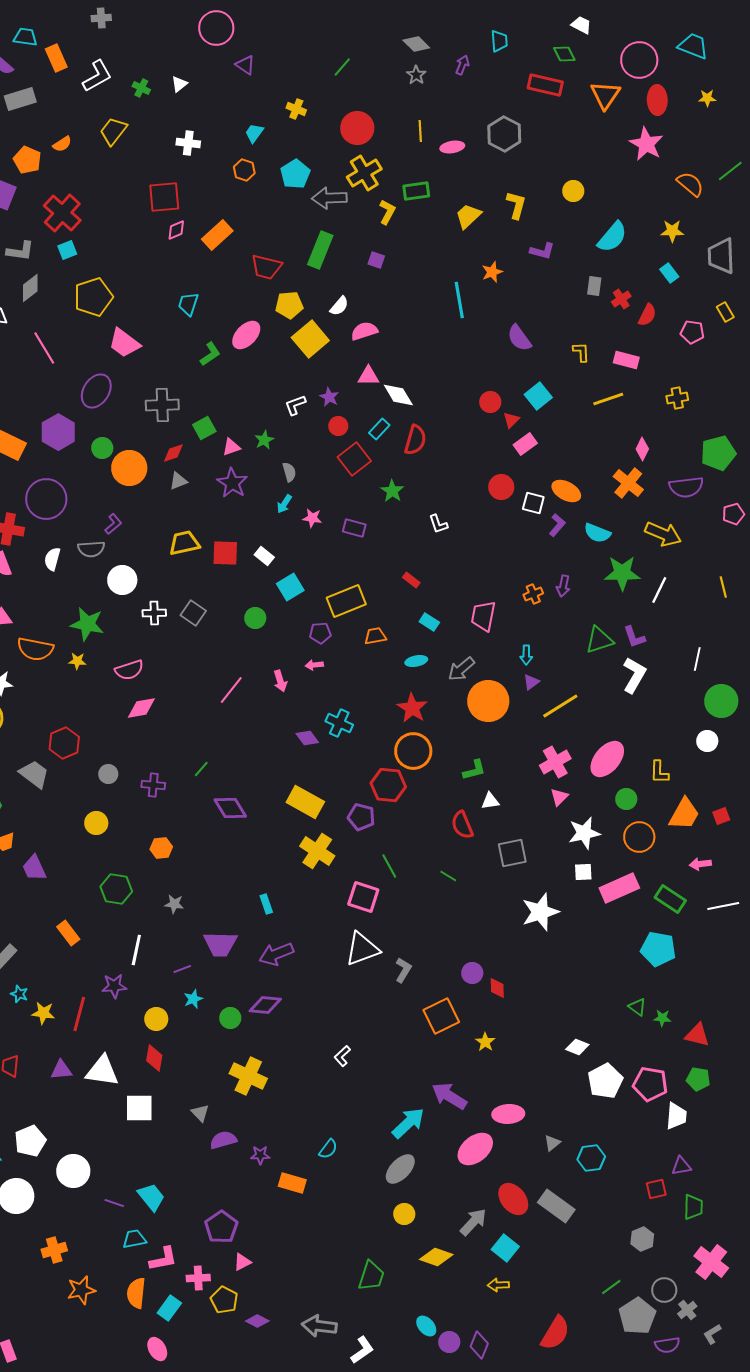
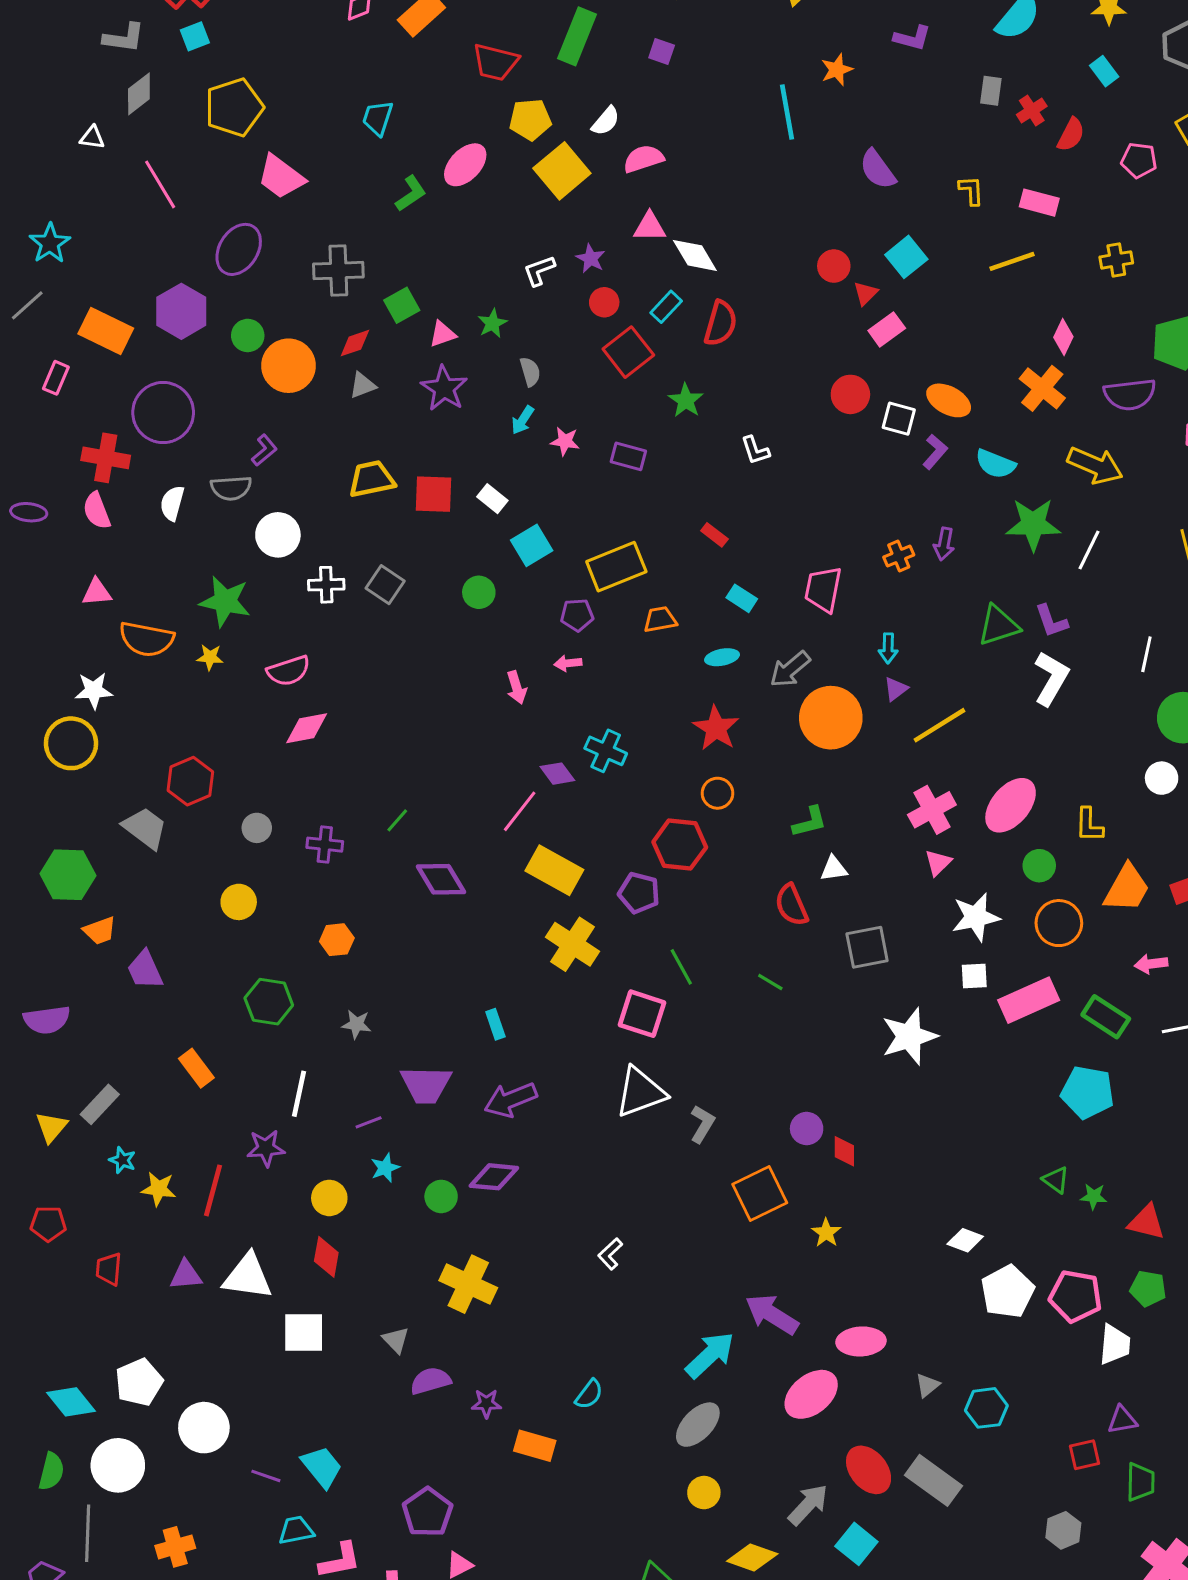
pink line: (231, 690) -> (520, 811), moved
orange circle: (413, 751) -> (717, 793), size x0.6

